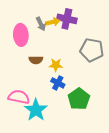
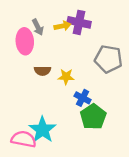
gray arrow: (41, 24) -> (38, 27), moved
blue cross: (58, 83) -> (83, 98), moved
pink semicircle: (19, 97) -> (24, 139), moved

